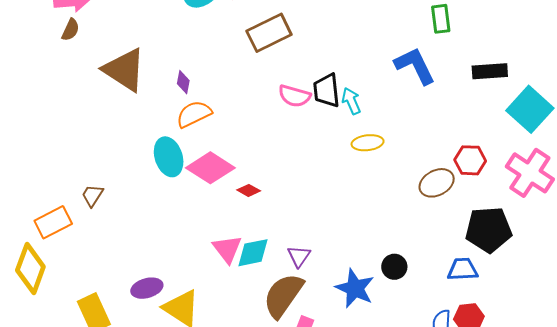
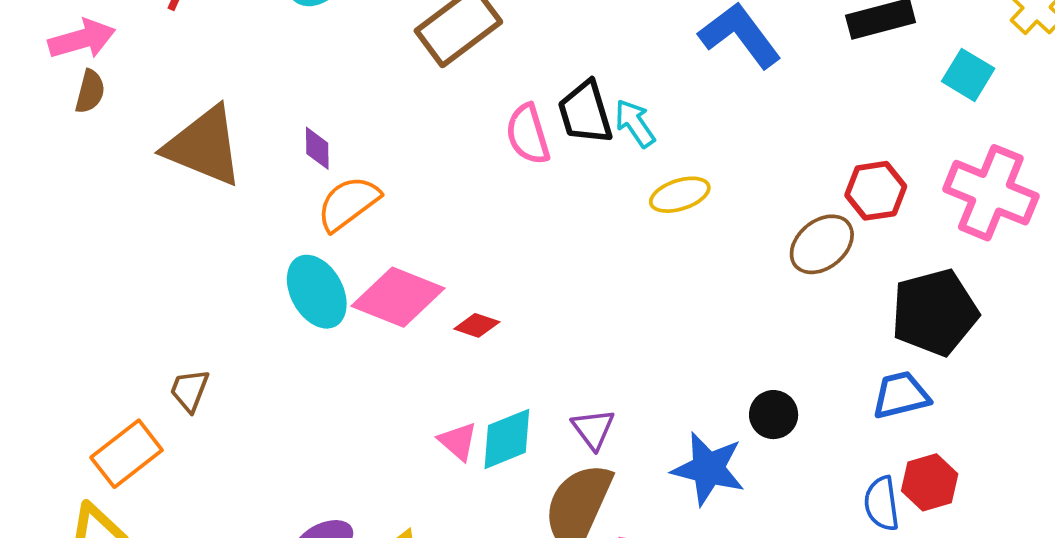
pink semicircle: (294, 96) -> (528, 134), turned 68
cyan square: (530, 109) -> (968, 75), size x0.6
pink triangle: (227, 249) -> (458, 441), size x0.7

